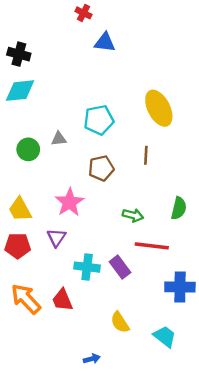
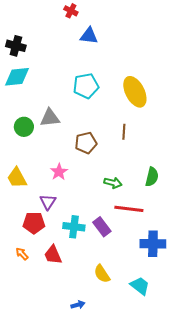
cyan pentagon: (99, 120) -> (86, 86), moved
gray triangle: (59, 139) -> (50, 118), size x1.5
pink star: (69, 202) -> (59, 172), size x0.7
red pentagon: (18, 246) -> (34, 223), moved
orange arrow: (26, 299) -> (22, 254), size x0.5

